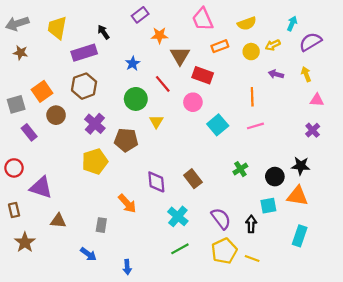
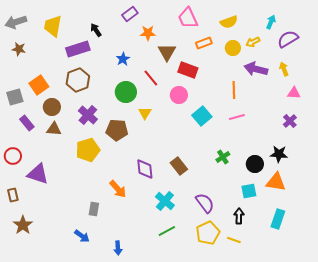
purple arrow: (276, 74) -> (256, 69), size x1.6
brown triangle: (58, 221) -> (54, 129), moved
black arrow: (251, 224) -> (239, 216), moved

